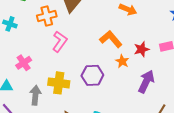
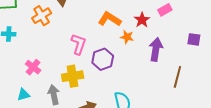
pink L-shape: (60, 42) -> (79, 44), moved

